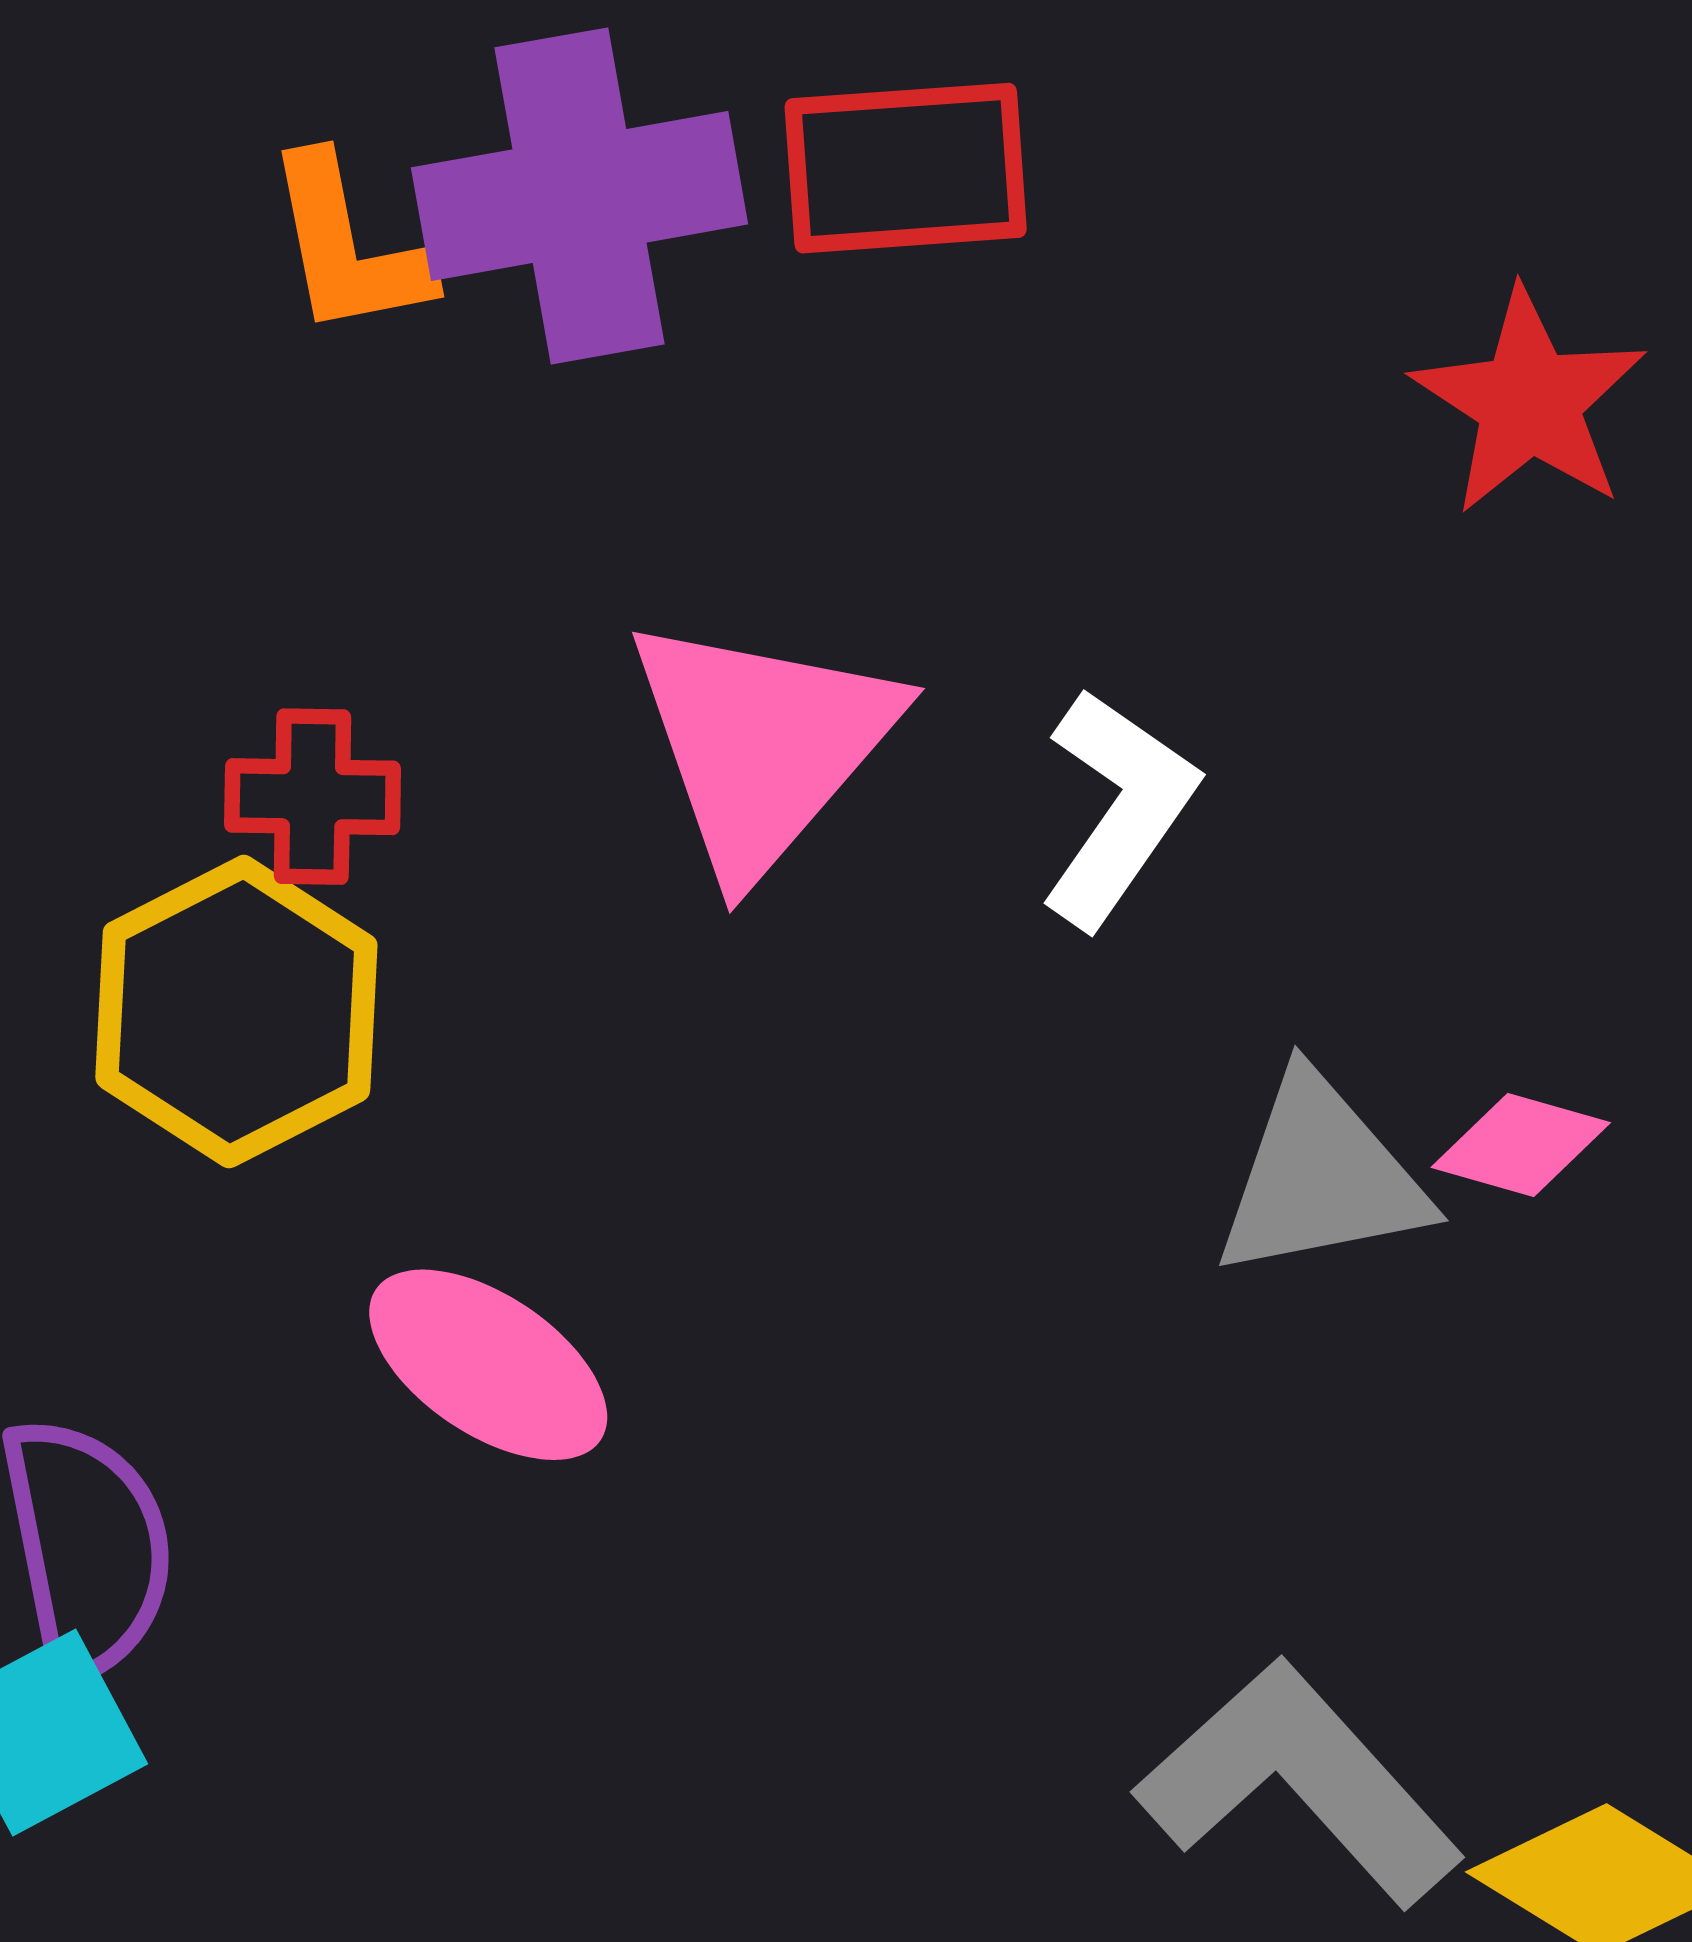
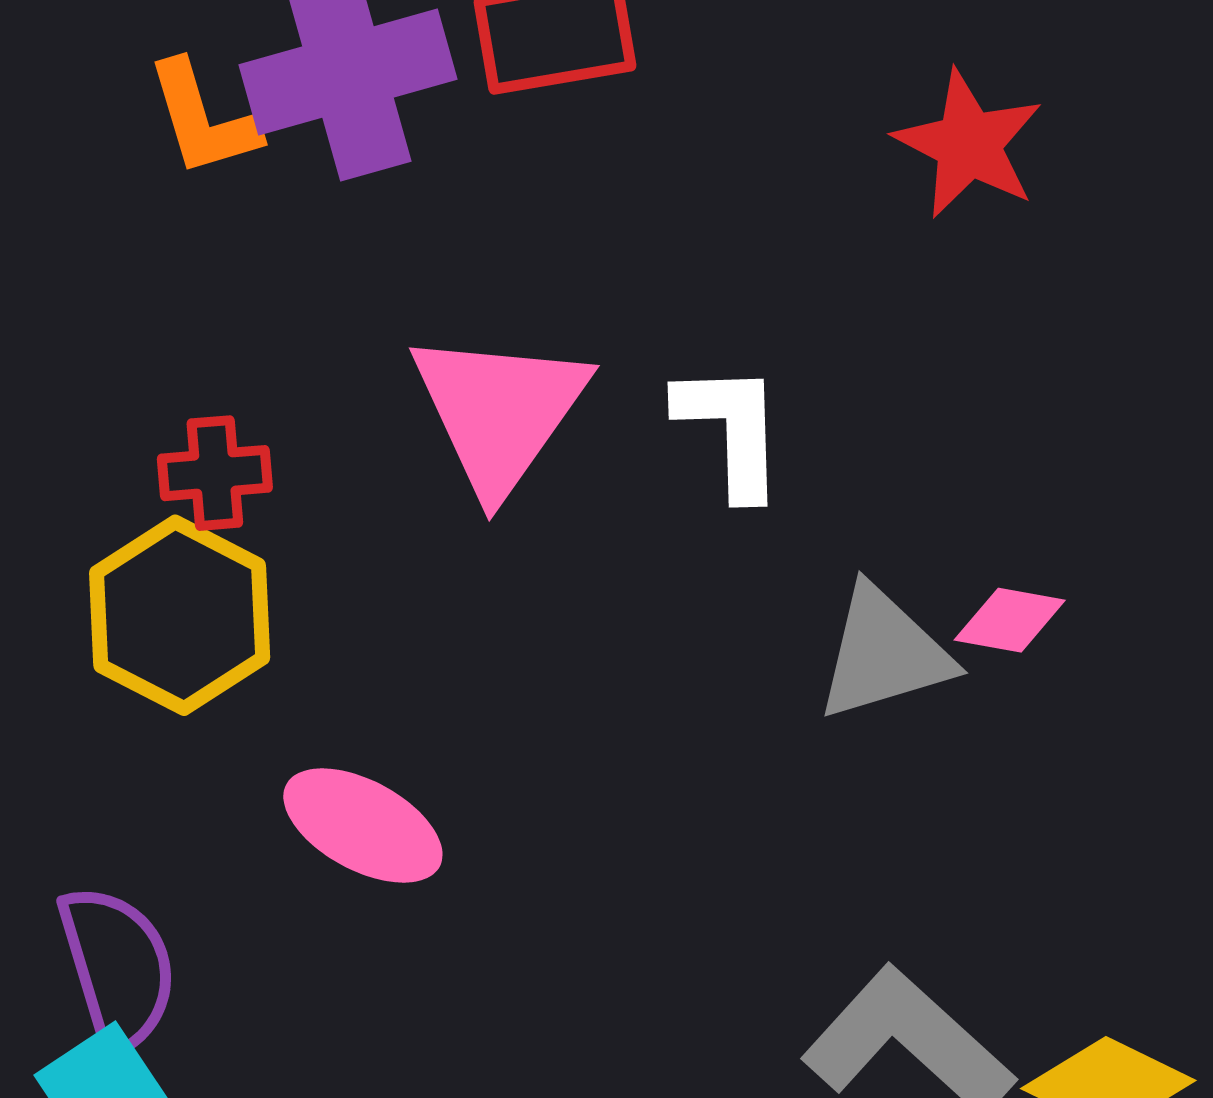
white L-shape: (1118, 808) -> (731, 430), turned -31

